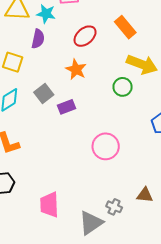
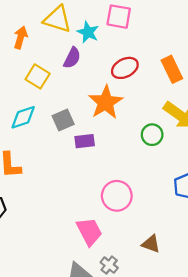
orange star: (76, 69) -> (106, 102), size x1.4
brown triangle: (145, 195) -> (151, 244), moved
pink trapezoid: (49, 205) -> (89, 231), moved, turned 140

